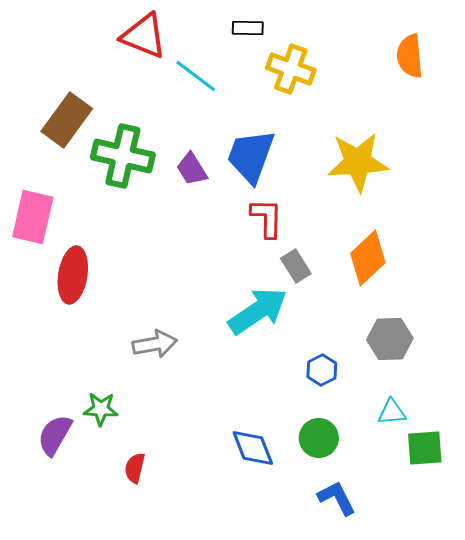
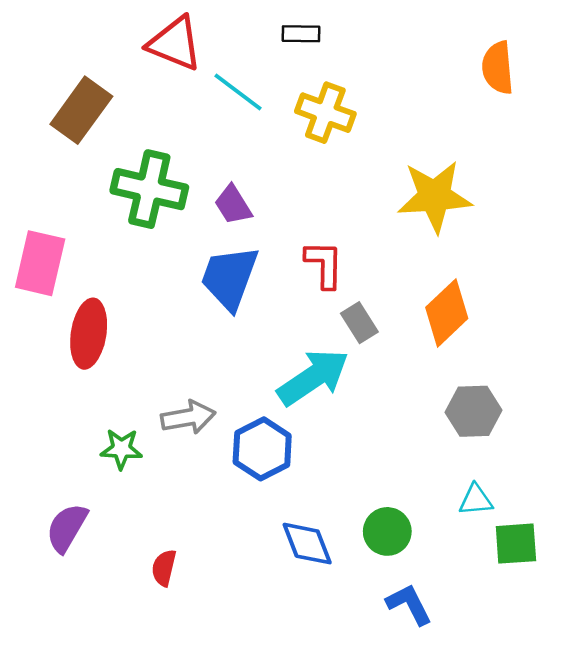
yellow cross: (291, 69) -> (325, 113), moved
brown rectangle: (67, 120) -> (81, 110), moved
blue trapezoid: (251, 156) -> (229, 278), moved
blue hexagon: (322, 370) -> (262, 449), moved, size x1.6
green star: (101, 409) -> (121, 449), moved

